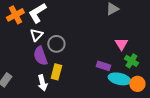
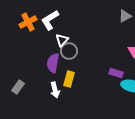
white triangle: (36, 35) -> (62, 40), moved
purple semicircle: (40, 56) -> (53, 63), turned 30

